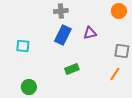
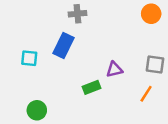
purple triangle: (90, 33) -> (114, 70), moved
blue rectangle: (63, 35) -> (64, 45), moved

